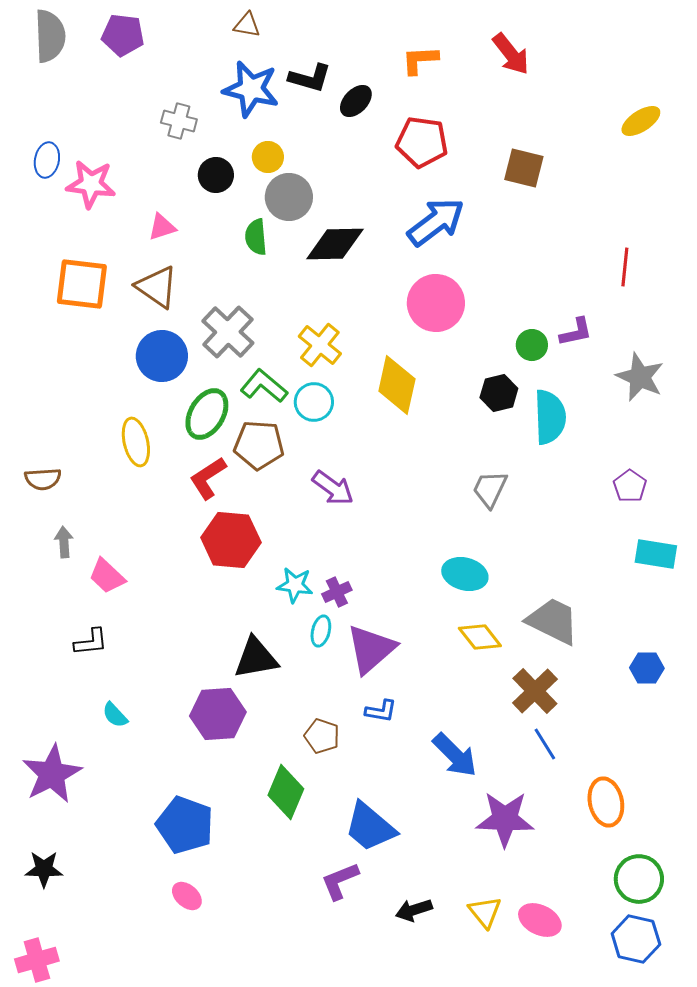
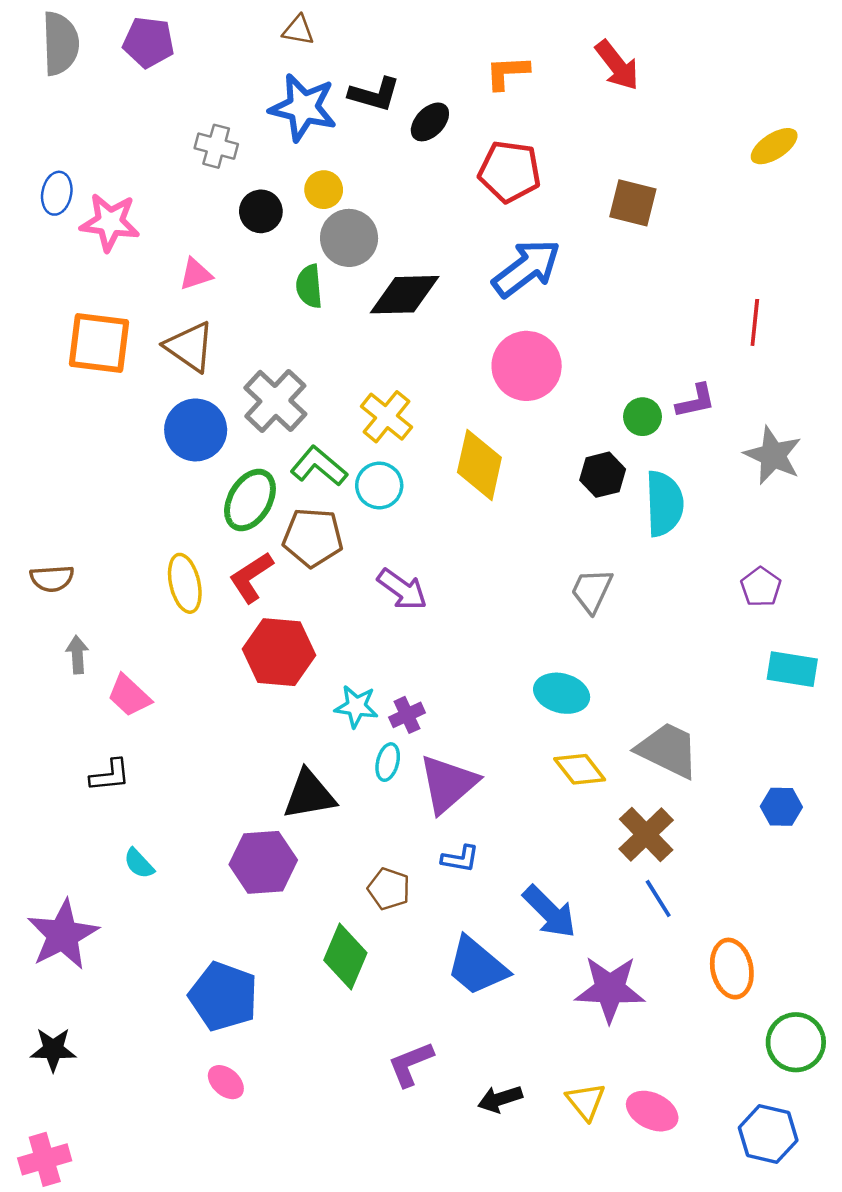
yellow ellipse: (136, 442) -> (185, 583), moved
blue trapezoid: (370, 827) -> (477, 966), moved
green circle: (639, 879) -> (796, 1042), moved

